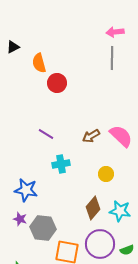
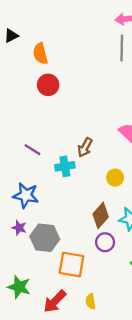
red circle: (57, 83) -> (48, 85), moved
purple line: (46, 134) -> (32, 150), moved
brown arrow: (91, 136) -> (85, 147), moved, turned -30
purple circle: (100, 244) -> (105, 242), moved, size x0.6

